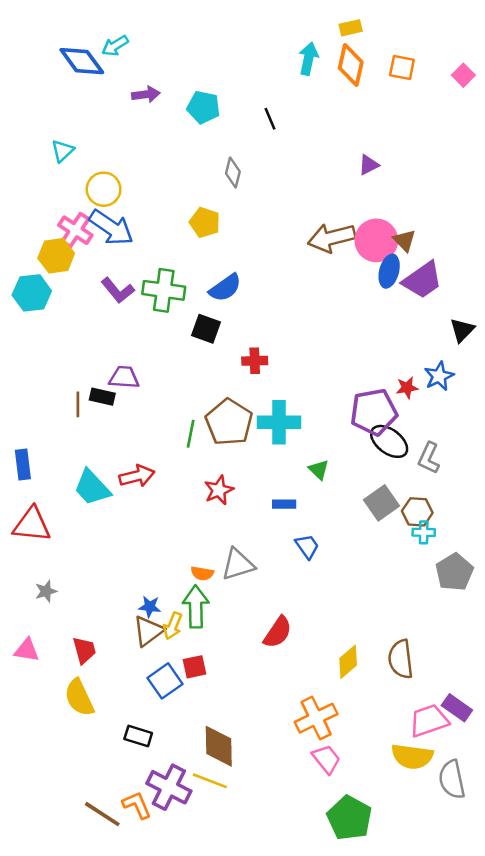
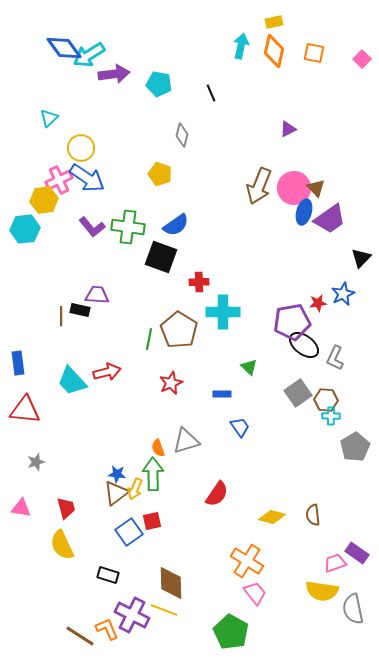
cyan arrow: (115, 46) -> (89, 55), moved, size x1.5
purple arrow: (146, 94) -> (114, 74), size x1.4
pink cross: (75, 230) -> (59, 180), turned 32
brown arrow: (331, 238) -> (259, 186), turned -54
black square: (206, 329) -> (161, 257), size x1.4
cyan cross: (279, 422) -> (223, 312), moved
orange semicircle: (202, 573) -> (158, 448), turned 60
brown semicircle: (401, 659) -> (313, 515), size x0.7
yellow diamond: (348, 662) -> (272, 517), turned 56
orange cross: (316, 718) -> (247, 561), turned -32
pink trapezoid: (429, 721) -> (335, 563), size x0.7
green pentagon: (349, 818) -> (231, 632), moved

